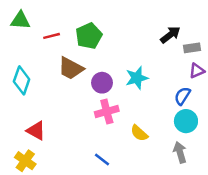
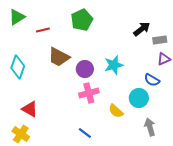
green triangle: (20, 20) -> (17, 17), turned -36
green pentagon: (89, 36) -> (82, 20), moved
blue semicircle: (182, 96) -> (152, 80), turned -91
cyan circle: (186, 121) -> (139, 98), moved

